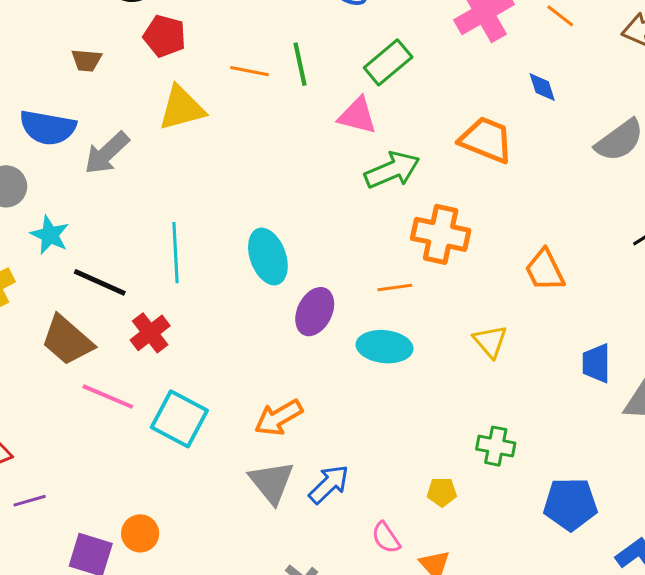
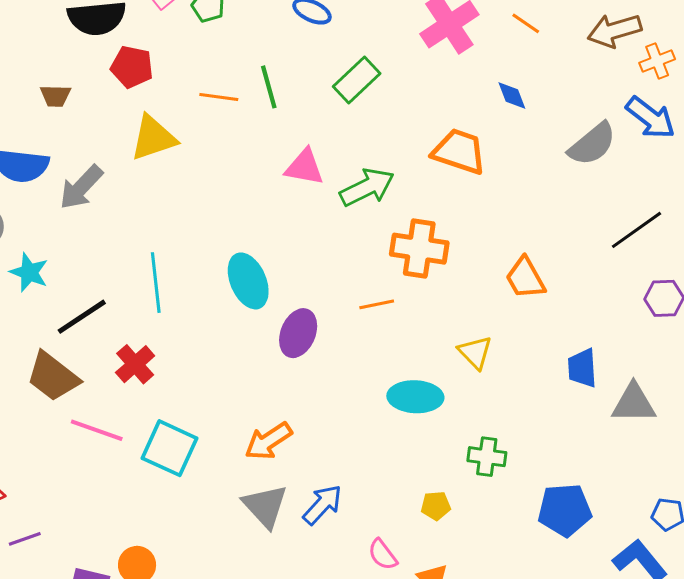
pink triangle: (357, 116) -> (304, 167), moved
black line: (100, 282) -> (82, 317), turned -54
cyan ellipse: (385, 347) -> (415, 397), moved

